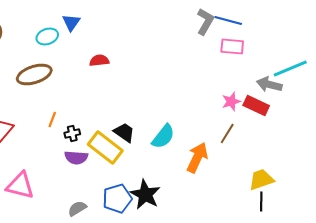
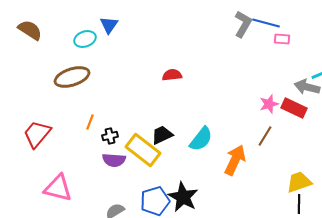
pink rectangle: (232, 46) -> (282, 39), moved, size x0.7
red semicircle: (99, 60) -> (172, 75), moved
black trapezoid: (124, 132) -> (162, 135), turned -60

